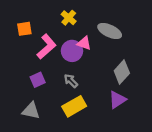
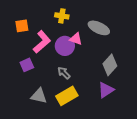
yellow cross: (69, 18) -> (62, 16), turned -32
purple square: (38, 80) -> (27, 65), moved
gray triangle: (31, 111) -> (39, 96), moved

